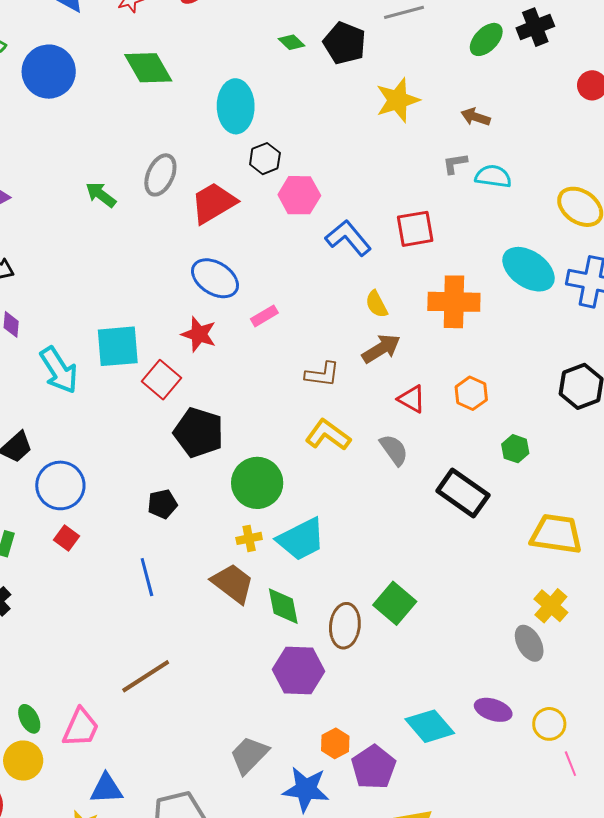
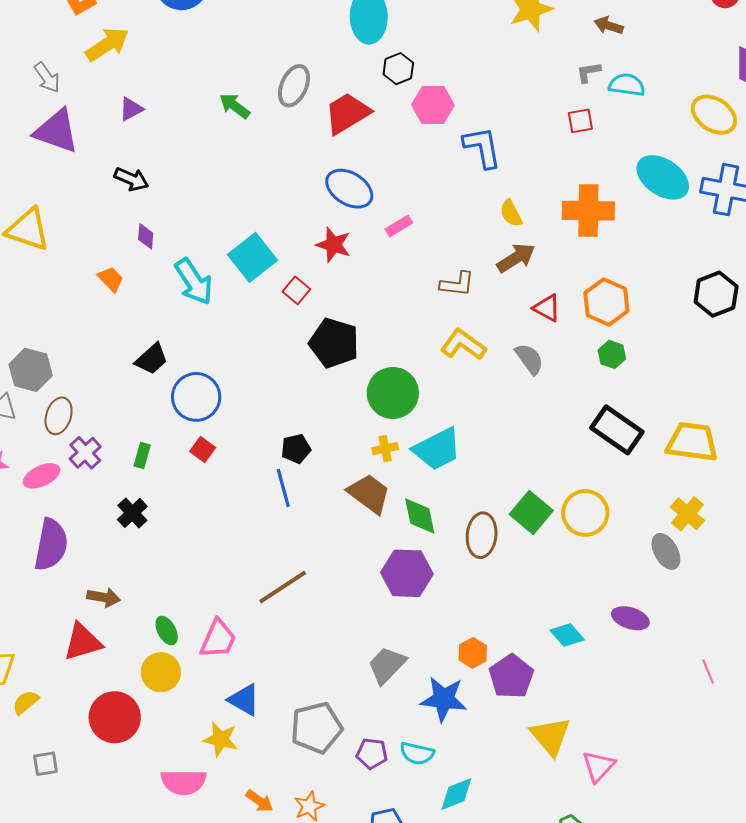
red square: (415, 229) -> (580, 121), moved, size x0.7
blue L-shape: (348, 238) -> (482, 147), turned 30
cyan square: (118, 346) -> (252, 257), turned -33
red square: (161, 380) -> (296, 290), size x0.7
orange hexagon: (471, 393) -> (606, 302), size x1.4
green hexagon: (515, 449) -> (612, 354), moved
black rectangle: (463, 493) -> (617, 430), moved
black pentagon: (162, 504) -> (296, 449), moved
purple hexagon: (299, 670) -> (407, 573), moved
yellow circle: (549, 724) -> (585, 513), moved, size x1.4
cyan diamond: (430, 726) -> (567, 635), size x0.7
blue triangle: (106, 789) -> (244, 700), turned 33

